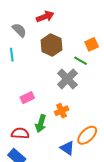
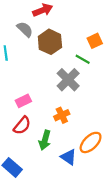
gray semicircle: (19, 30) -> (25, 29), moved
green arrow: (41, 123) -> (45, 140), moved
red semicircle: (20, 133) -> (22, 125), moved, turned 126

